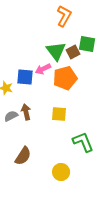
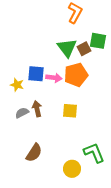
pink arrow: (43, 69) -> (54, 78), moved, turned -147
green L-shape: (83, 142) -> (94, 153), moved

